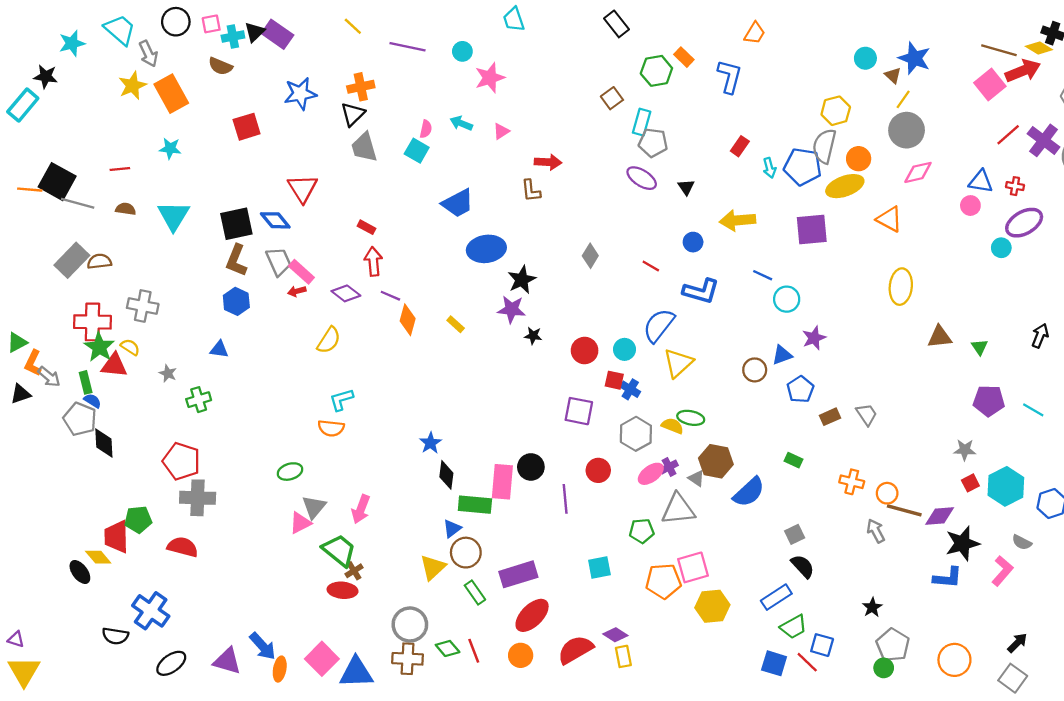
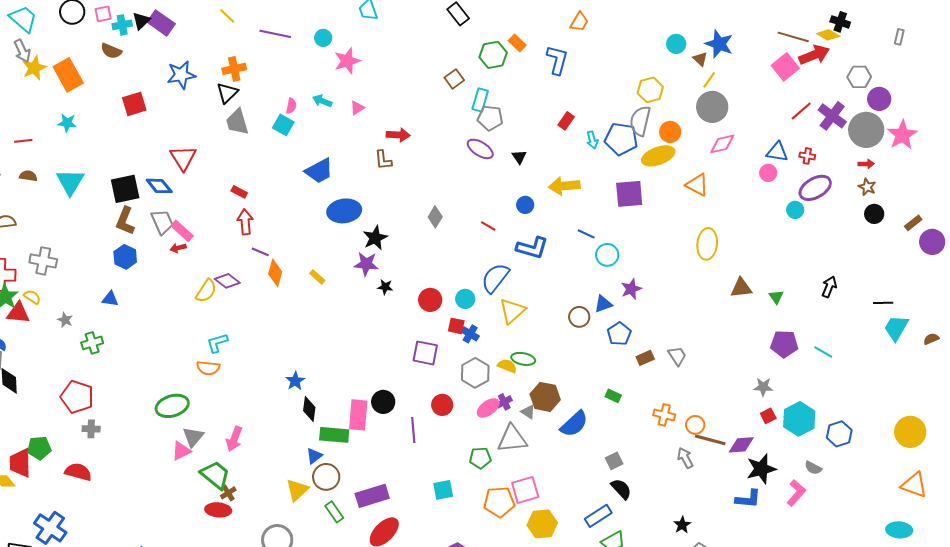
gray arrow: (148, 54) -> (22, 51), moved
purple diamond: (346, 293) -> (227, 281), moved
green ellipse: (290, 472) -> (172, 406), size x1.5
gray cross: (198, 498) -> (91, 429), size x0.6

